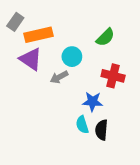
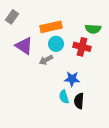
orange rectangle: (38, 35) -> (51, 27), moved
green semicircle: (105, 37) -> (93, 29), moved, turned 49
red cross: (113, 76) -> (82, 47), moved

